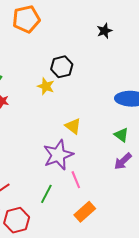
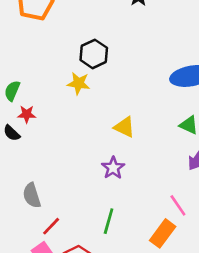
purple star: (58, 155) -> (113, 168), size x0.6
pink line: (76, 180) -> (178, 205), moved

